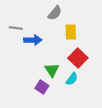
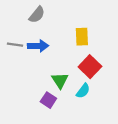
gray semicircle: (55, 13) -> (37, 15), moved
gray line: (16, 28) -> (15, 45), moved

